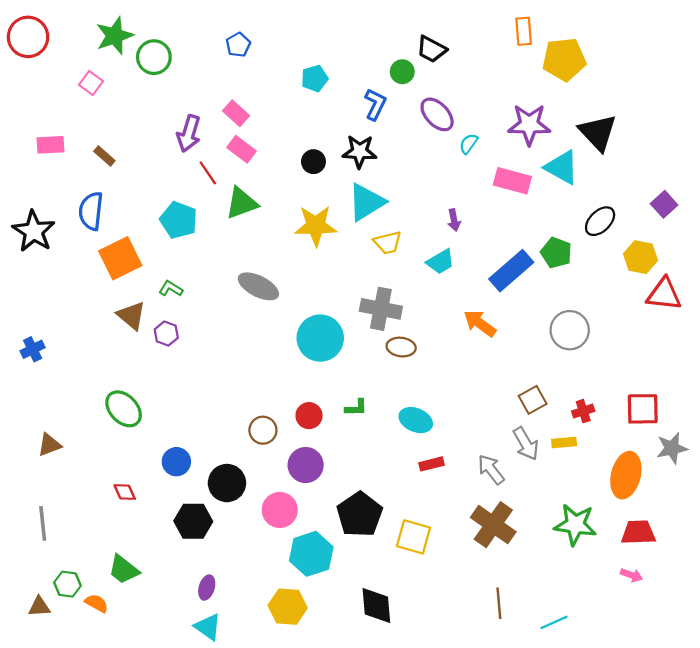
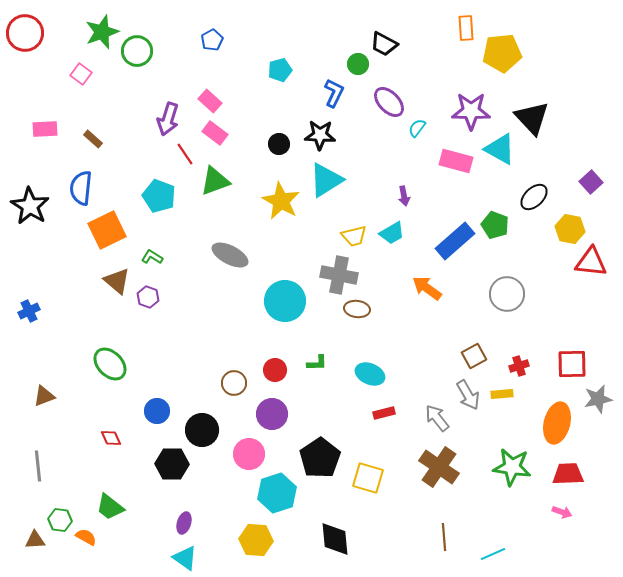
yellow star: (316, 226) -> (281, 201), turned 30
yellow trapezoid: (388, 243) -> (354, 236), moved

